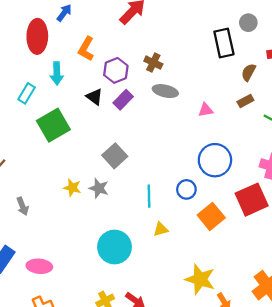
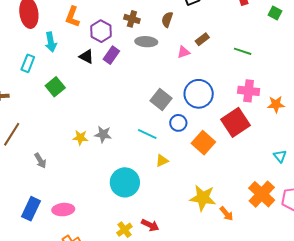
brown semicircle: (248, 72) -> (167, 20), moved
brown rectangle: (245, 101) -> (202, 39), moved
green square: (53, 125) -> (55, 87), size x0.7
gray square: (115, 156) -> (161, 100), moved
cyan line: (149, 196) -> (147, 134), turned -54

